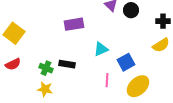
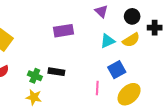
black circle: (131, 10) -> (132, 16), moved
yellow semicircle: (161, 45) -> (131, 40), moved
cyan triangle: (101, 49) -> (108, 41), moved

